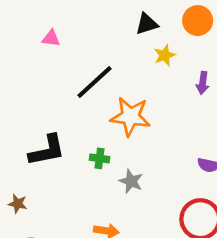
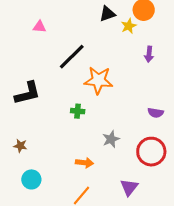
yellow star: (165, 55) -> (129, 26), moved
black L-shape: (47, 150) -> (28, 93), moved
gray star: (131, 181) -> (111, 139), moved, turned 30

